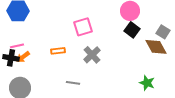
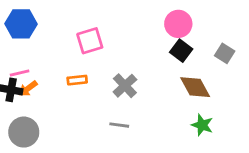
pink square: (83, 27) -> (90, 41), moved
brown diamond: (156, 47) -> (195, 87), moved
gray line: (73, 83) -> (119, 125), moved

